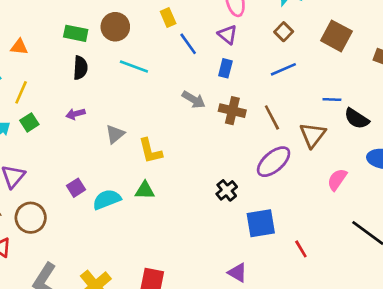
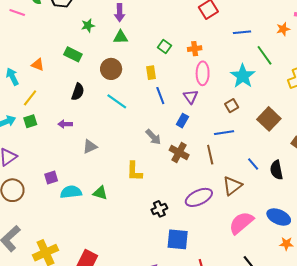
green rectangle: (76, 33) -> (73, 54), moved
blue line: (332, 99) -> (253, 164), turned 32
brown line: (272, 117) -> (210, 155), moved
black semicircle: (357, 119) -> (277, 170), moved, turned 30
yellow L-shape: (150, 151) -> (134, 171), moved
pink semicircle: (337, 180) -> (241, 223), size x1.5

